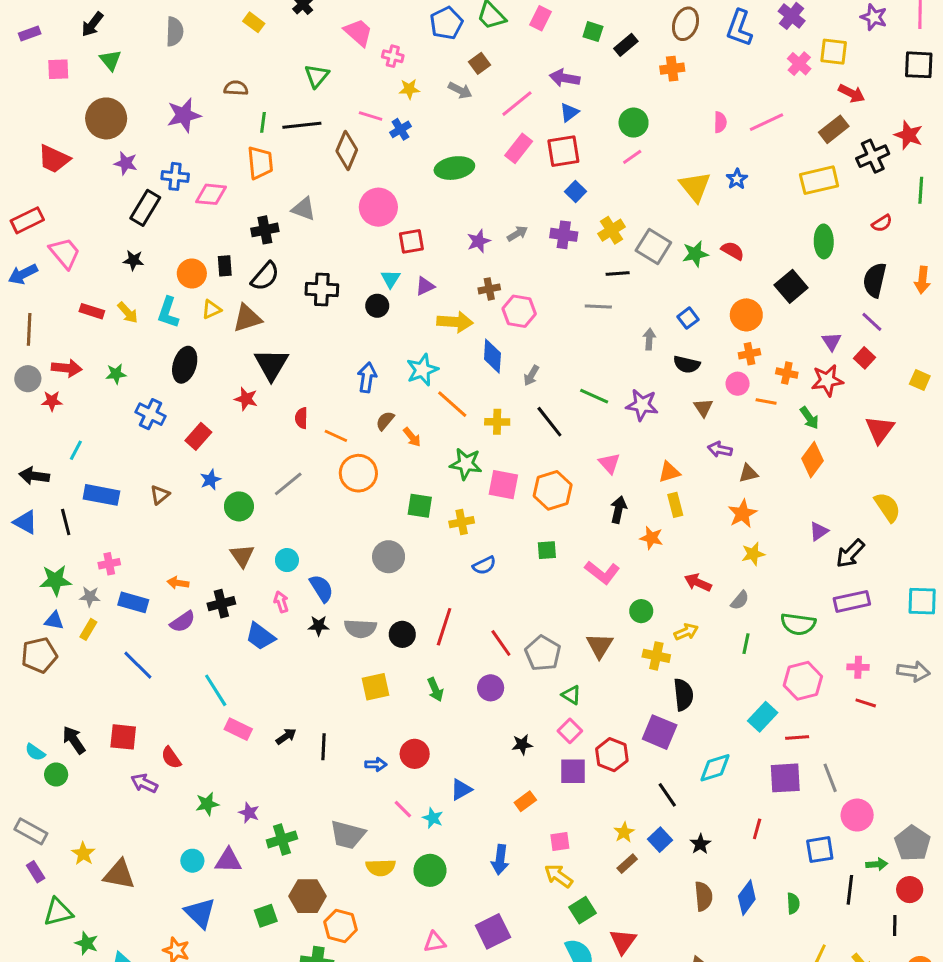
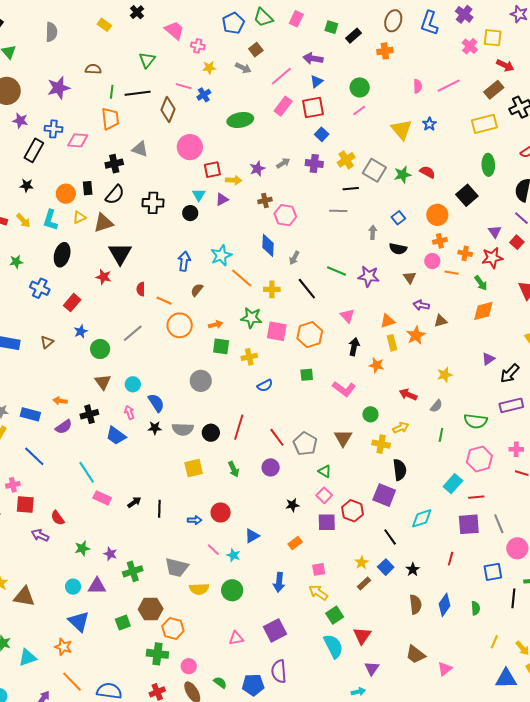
yellow arrow: (455, 322) -> (234, 180), moved, size x0.7
orange arrow: (412, 437) -> (216, 325), moved, turned -64
orange diamond: (813, 460) -> (483, 311), turned 40
orange star: (742, 514) -> (416, 335), moved
pink cross: (109, 564) -> (13, 485), moved

